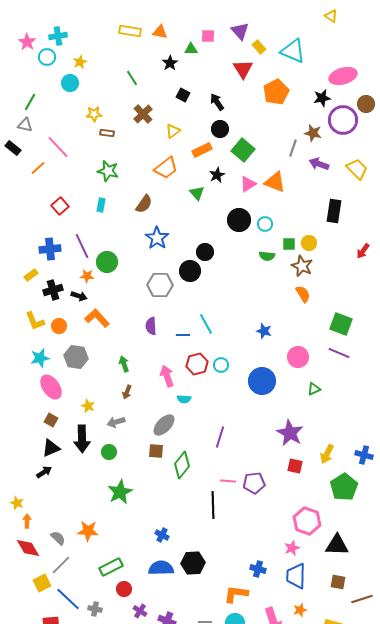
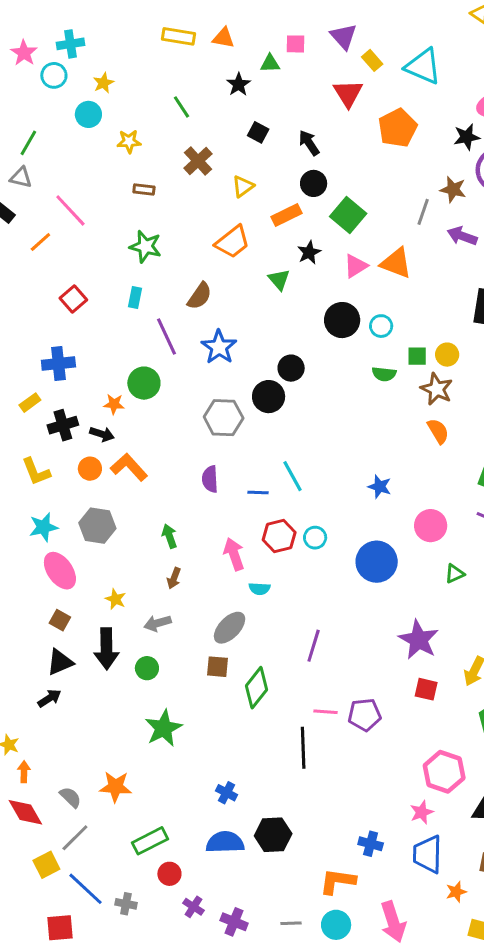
yellow star: (94, 114) -> (129, 141), moved
purple line: (82, 246) -> (166, 337), moved
orange circle: (59, 326) -> (90, 469), moved
orange star: (300, 610) -> (456, 892), moved

